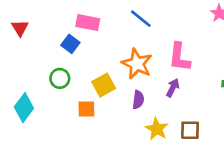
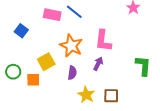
pink rectangle: (88, 23) -> (52, 15), moved
green circle: (60, 78) -> (13, 72), moved

